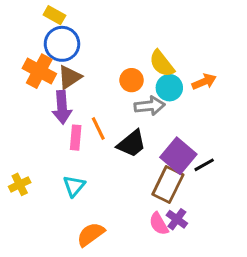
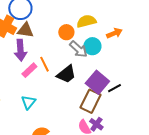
yellow semicircle: (162, 64) -> (86, 21), turned 114
brown triangle: (70, 77) -> (25, 30), turned 42
cyan circle: (169, 88) -> (92, 46), moved
gray arrow: (150, 106) -> (78, 49), turned 48
pink rectangle: (76, 138) -> (29, 70), turned 42

